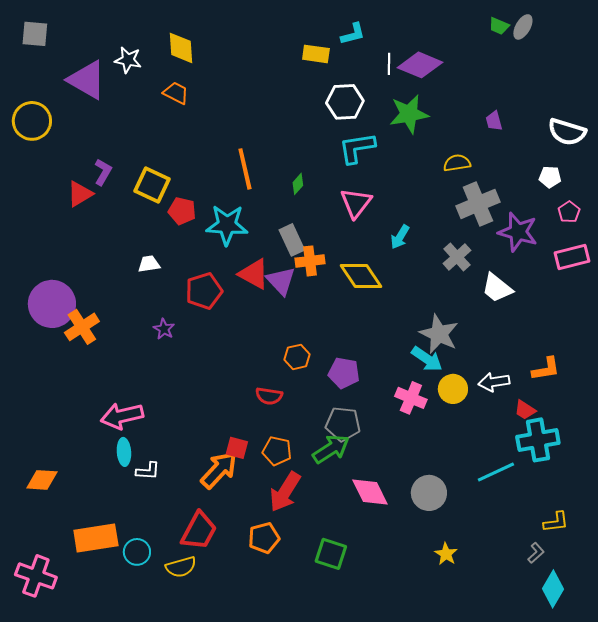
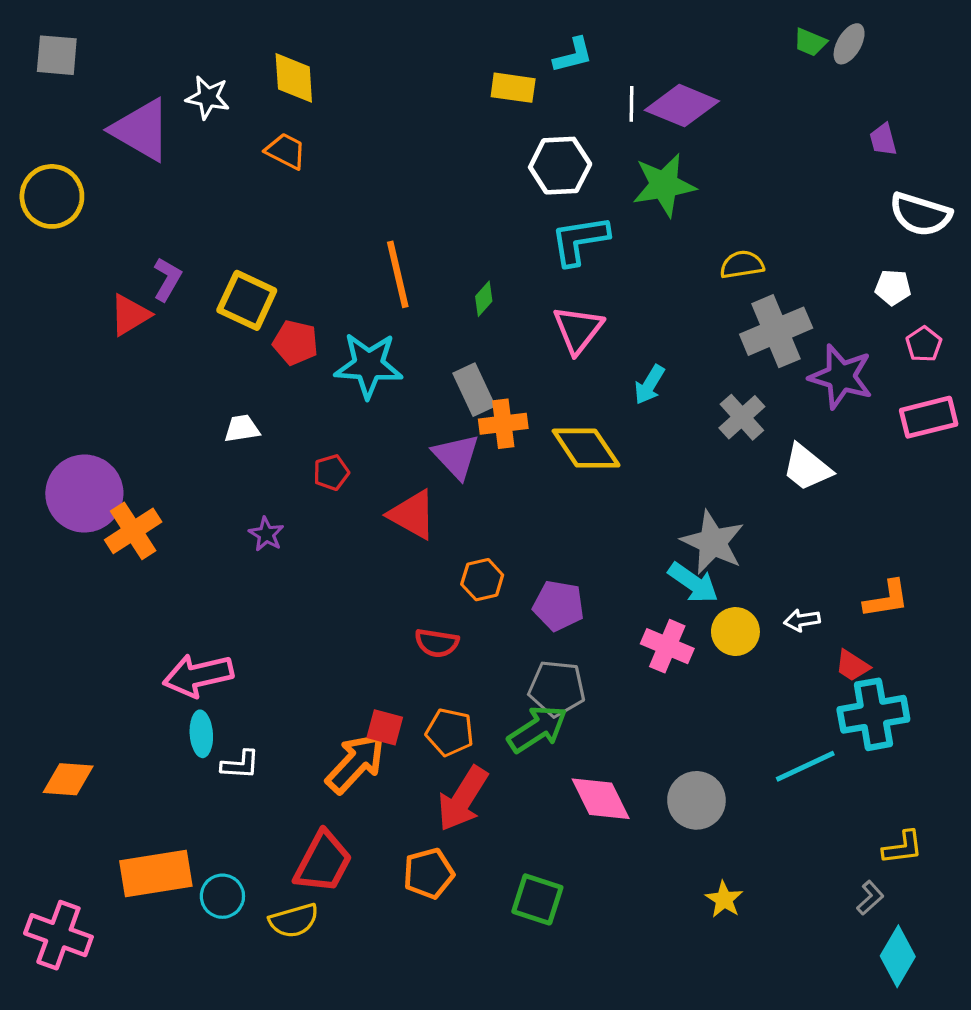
purple trapezoid: (494, 121) -> (883, 140), moved
red triangle: (254, 274) -> (412, 515), moved
red pentagon: (204, 291) -> (331, 472), size x0.6
white arrow: (494, 382) -> (802, 620), size x0.7

